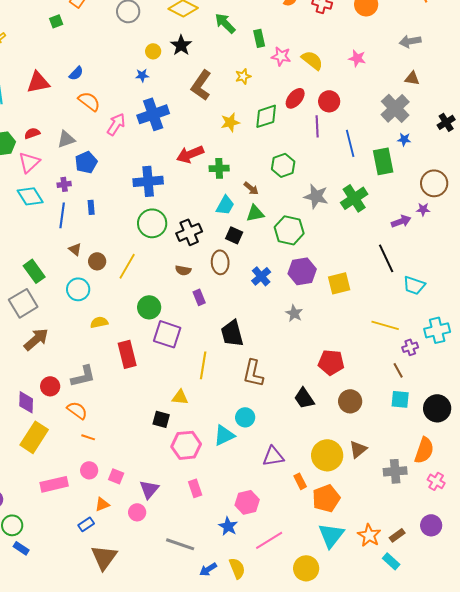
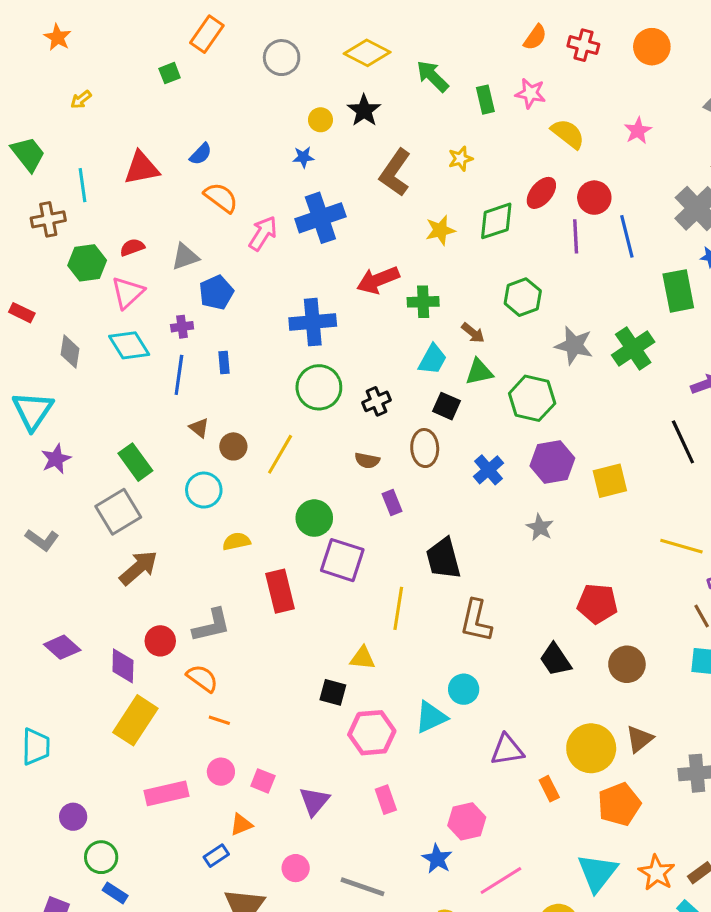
pink star: (281, 56) -> (531, 93), moved
pink star: (357, 58) -> (638, 131), turned 30
blue line: (350, 143) -> (627, 236), moved
black cross: (189, 232) -> (376, 401), size x0.7
orange pentagon: (326, 498) -> (619, 804), moved
pink circle: (137, 512) -> (296, 868), moved

